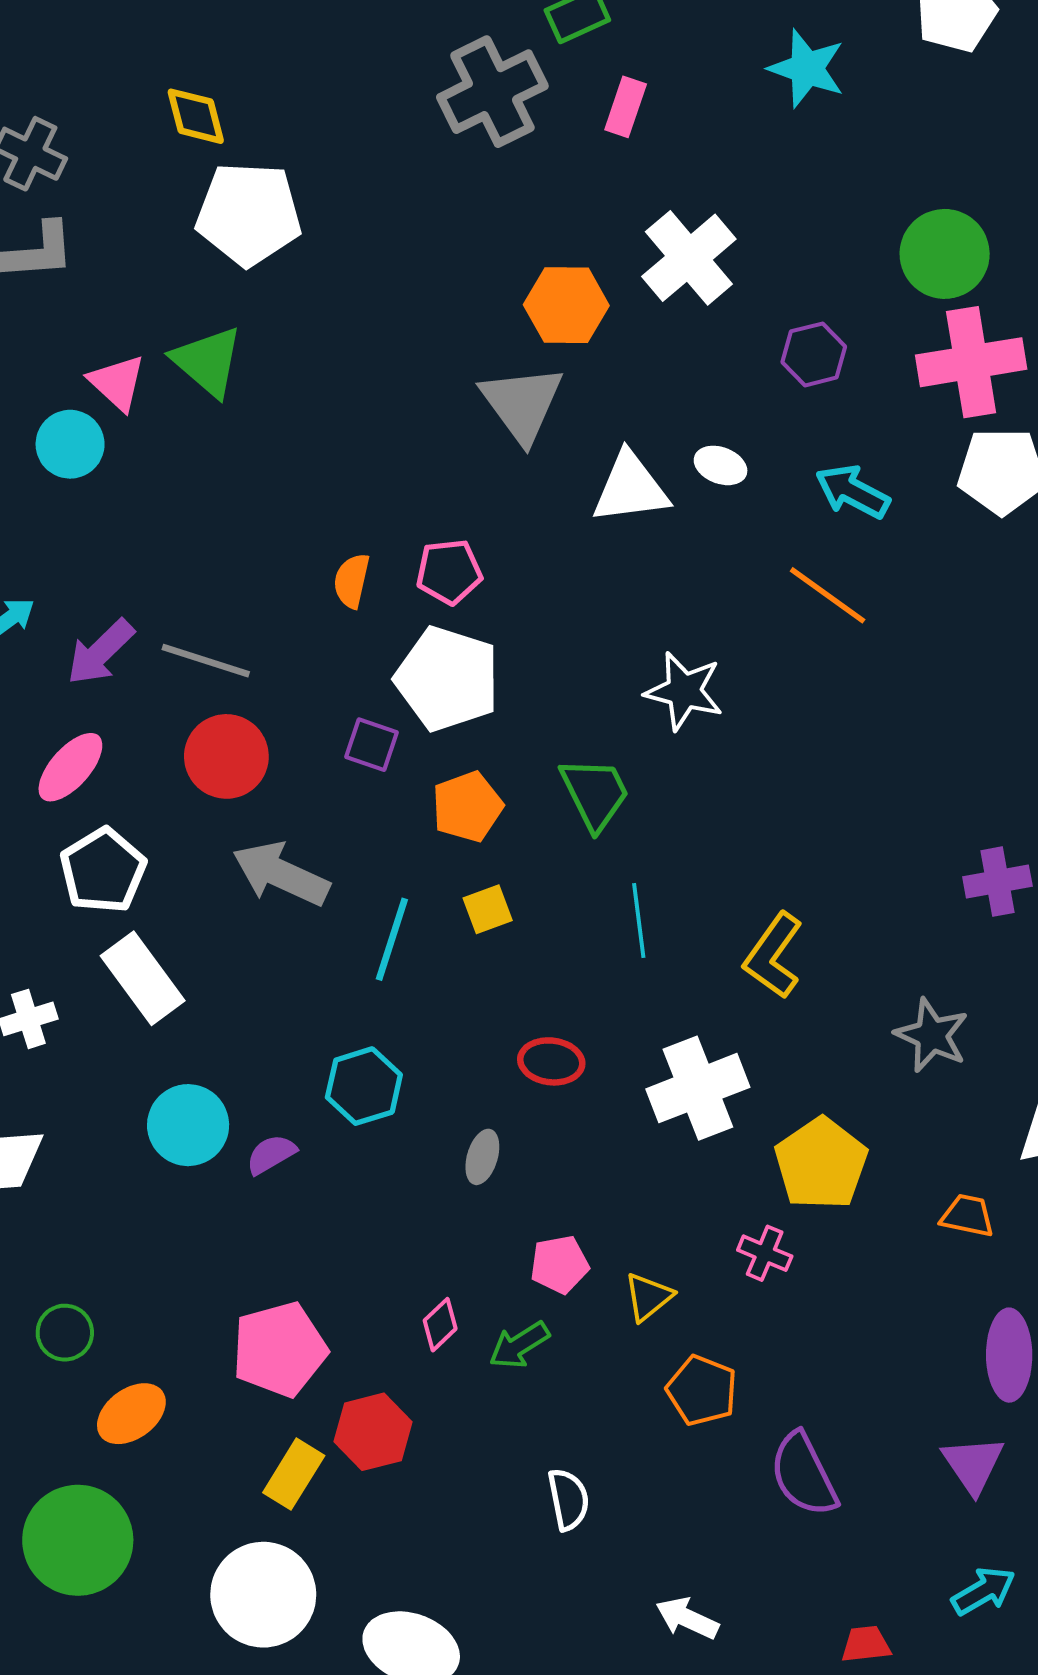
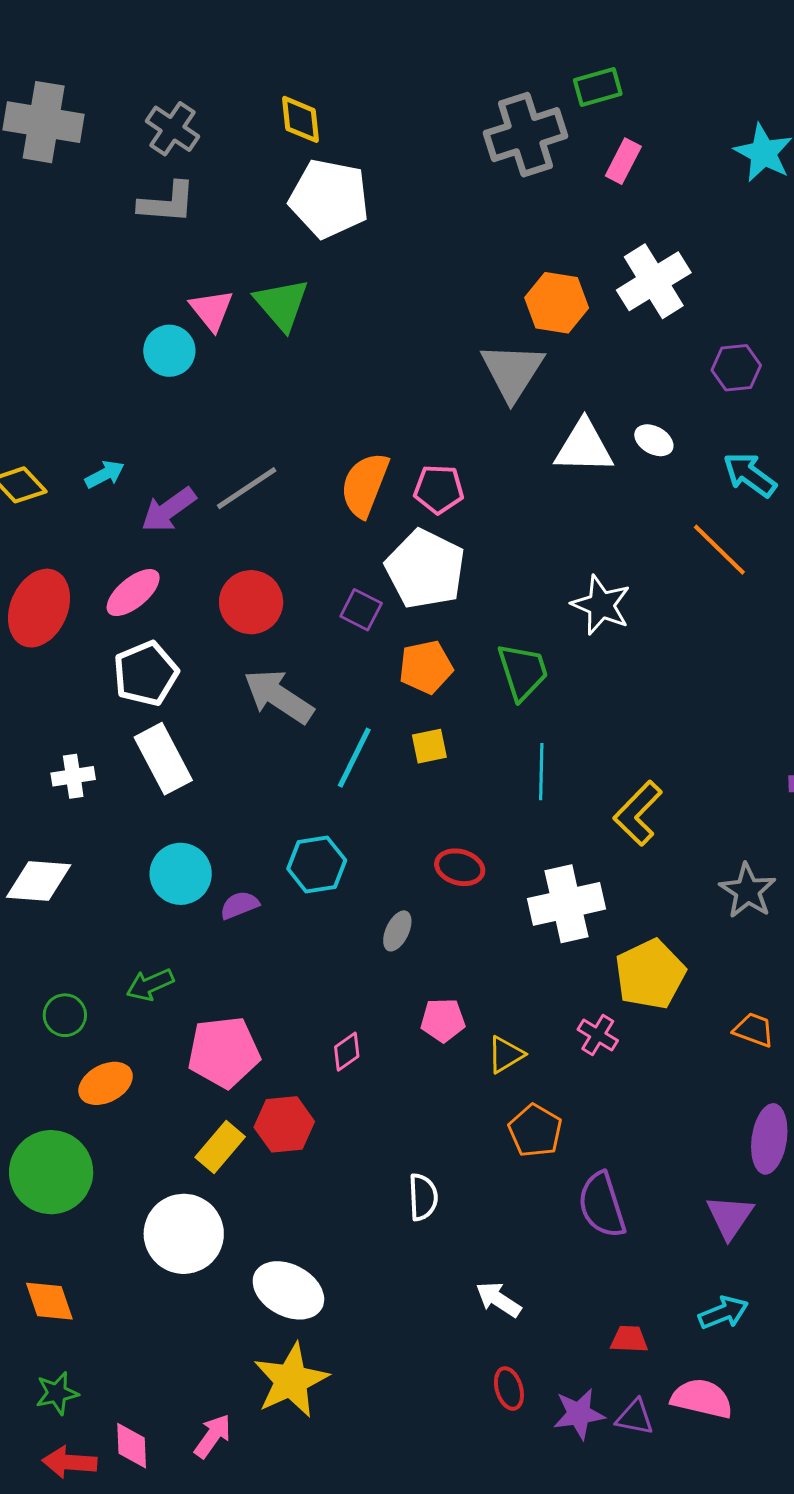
orange semicircle: (352, 581) -> (365, 485), size x1.6
gray line: (206, 661) -> (247, 488), moved, turned -60
green arrow: (519, 1345) -> (150, 985), moved

